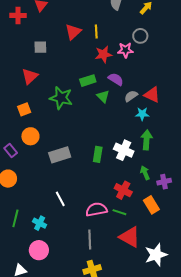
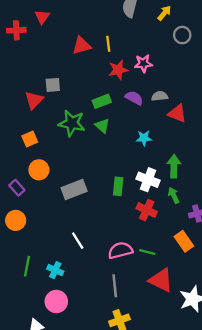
red triangle: (73, 32) -> (82, 46), turned 30
gray circle: (140, 36) -> (182, 35), moved
gray square: (40, 47) -> (53, 85), moved
green triangle: (103, 96) -> (102, 126), moved
gray semicircle: (131, 96) -> (160, 96), moved, turned 32
cyan star: (142, 114) -> (144, 138), moved
green arrow: (145, 173) -> (174, 195), moved
red cross: (123, 190) -> (147, 210), moved

